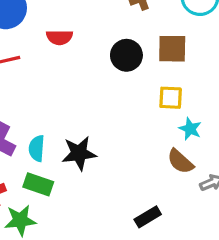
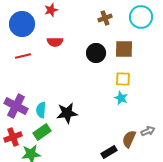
cyan star: (190, 129) -> (121, 98), moved
brown semicircle: (180, 161) -> (129, 139), moved, turned 72
green rectangle: (38, 184) -> (42, 132), turned -54

